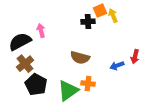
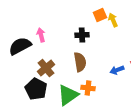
black cross: (88, 22) -> (82, 35), moved
brown semicircle: (80, 58) -> (80, 62), turned -114
brown cross: (25, 64) -> (46, 68), moved

